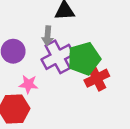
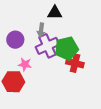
red cross: (97, 78) -> (75, 63), turned 36

